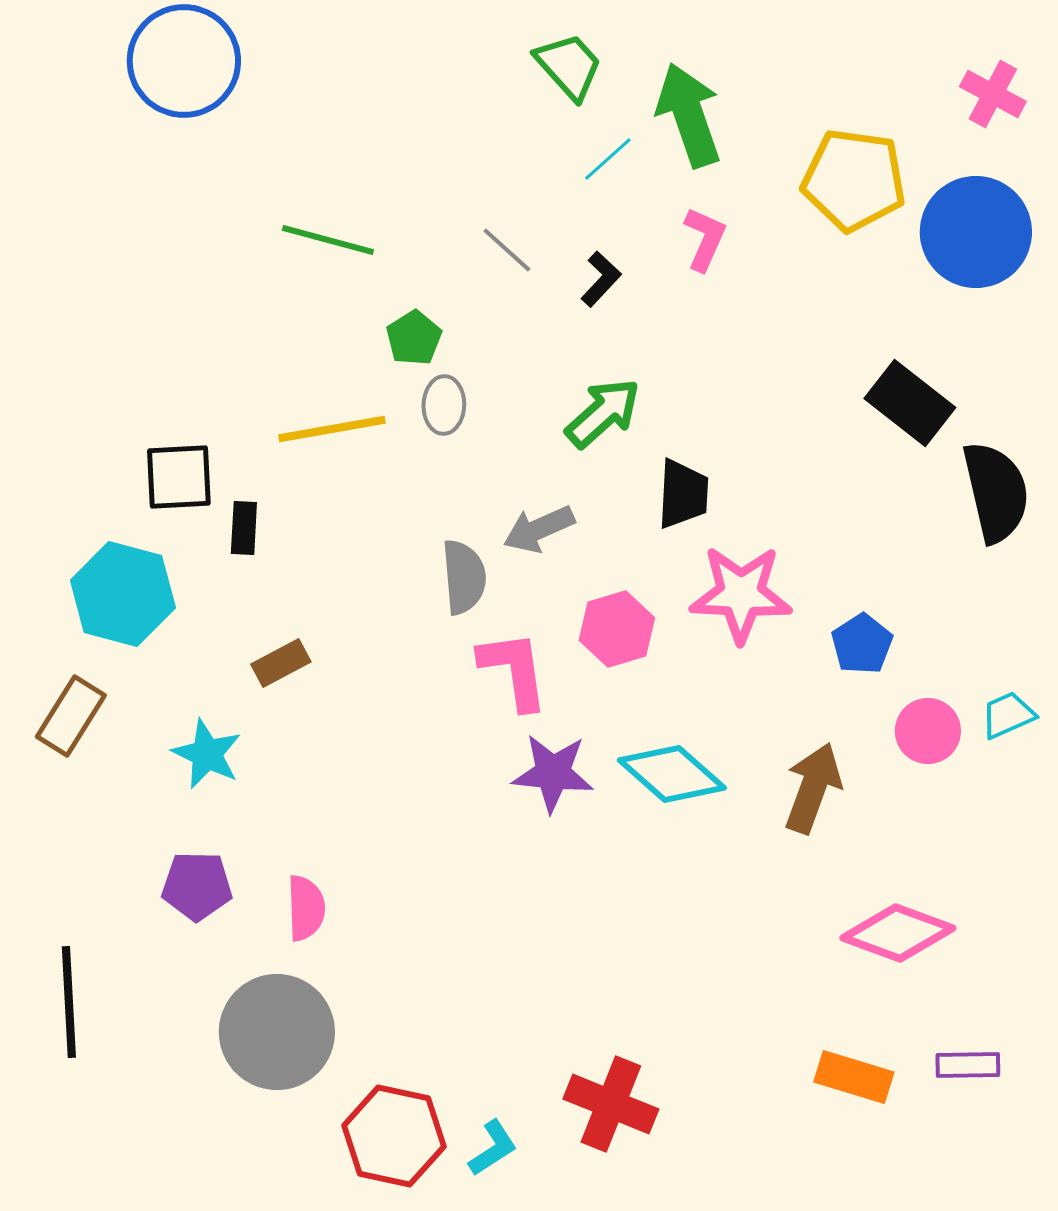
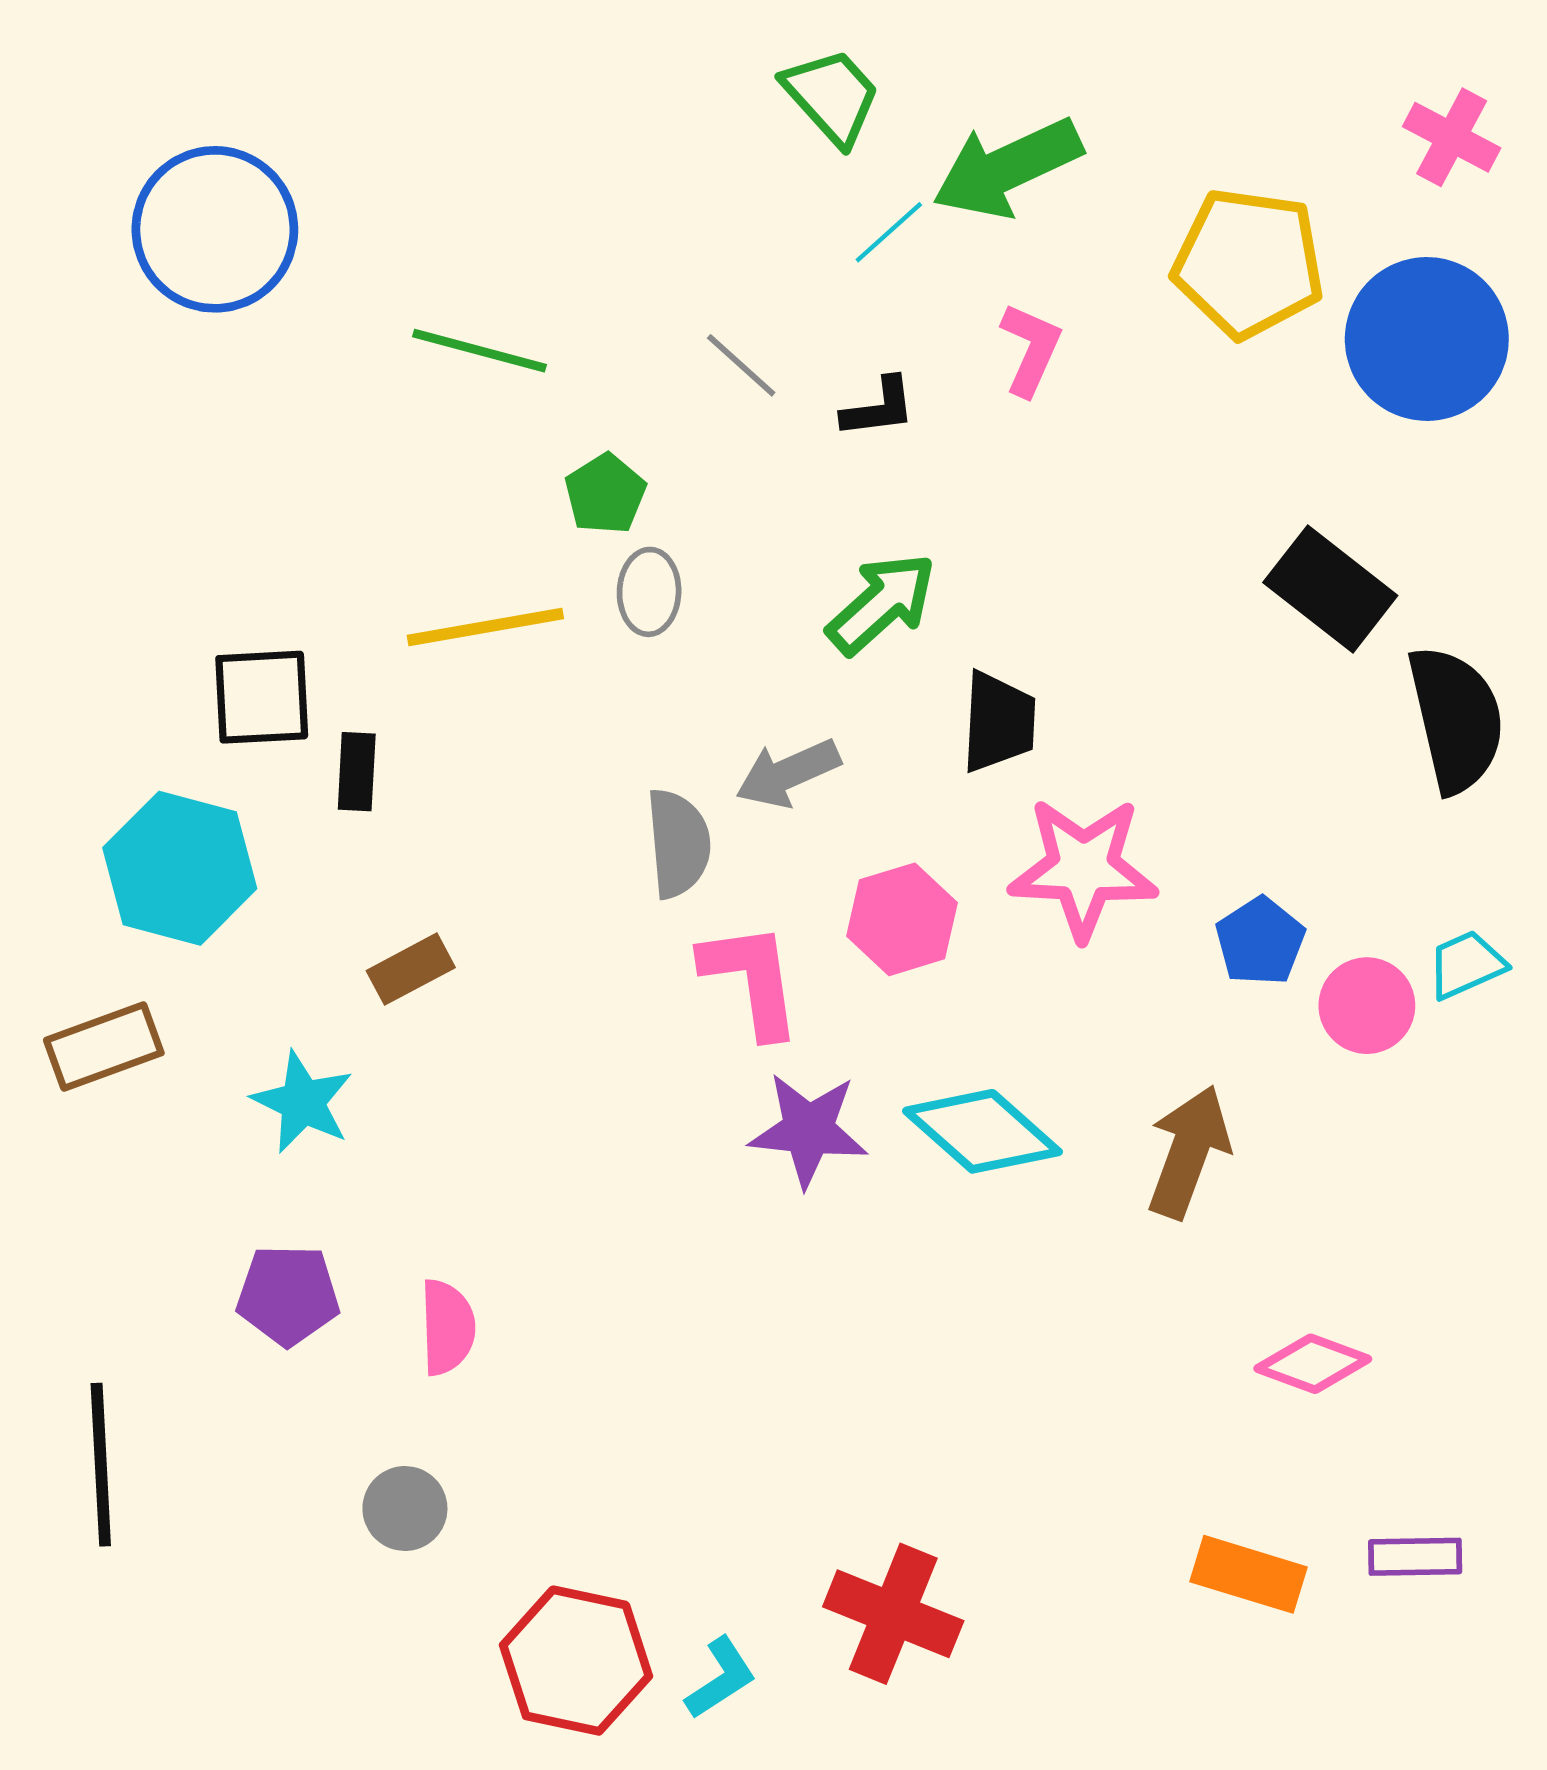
blue circle: (184, 61) -> (215, 229), moved
green arrow: (689, 115) -> (1007, 168), turned -96
black L-shape: (601, 279) -> (879, 408), turned 40
cyan trapezoid: (1008, 715) -> (1466, 965), moved
brown rectangle: (71, 716) -> (104, 1047), turned 38
pink circle: (928, 731) -> (1367, 1006), moved
pink diamond: (898, 933) -> (1313, 1364), size x0.7
gray circle: (277, 1032) -> (405, 1509), size x0.5

